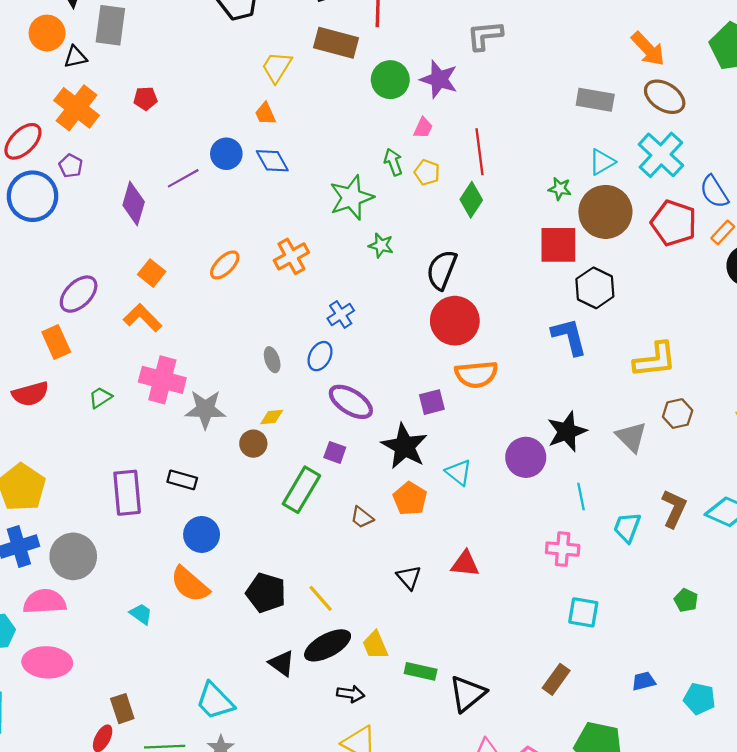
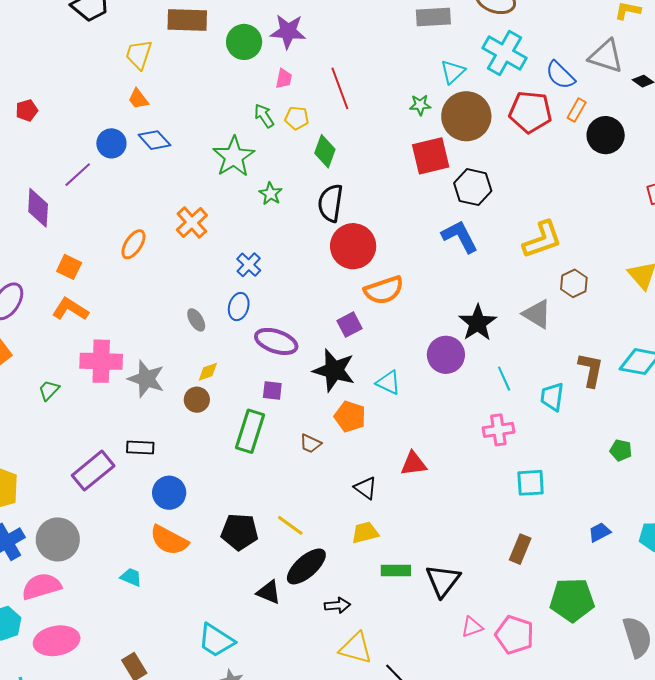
green diamond: (471, 200) -> (325, 151), moved
green star: (381, 245) -> (271, 194), turned 30
gray star: (205, 409) -> (146, 379), turned 30
purple rectangle: (127, 493) -> (93, 471), turned 69
yellow trapezoid: (375, 645) -> (365, 533), moved, turned 112

